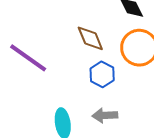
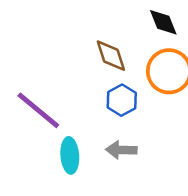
purple line: (28, 58) -> (38, 110), moved

